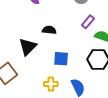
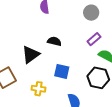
yellow cross: (51, 84) -> (38, 89), moved

